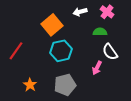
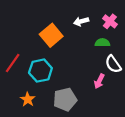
cyan hexagon: (61, 51) -> (40, 71), moved

